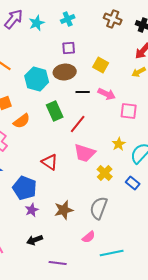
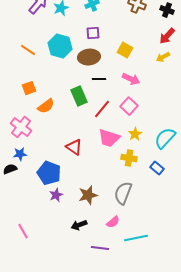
cyan hexagon: (37, 79) -> (60, 46), moved
black line: (83, 92) -> (99, 79), moved
pink square: (129, 111) -> (129, 106), moved, turned 36
yellow star: (119, 144) -> (135, 134), moved
yellow cross: (105, 173) -> (129, 158), turned -35
black arrow: (35, 240) -> (79, 225), moved
purple line: (58, 263) -> (100, 248), moved

